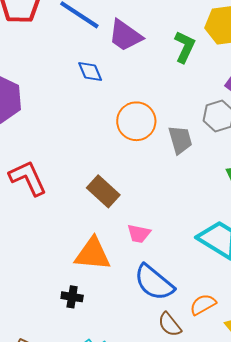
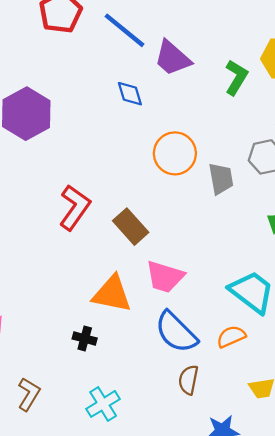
red L-shape: (28, 178) -> (75, 207), moved, turned 54
pink trapezoid: (139, 234) -> (165, 277), size x1.5
orange semicircle: (203, 304) -> (231, 337), moved
brown semicircle: (170, 325) -> (188, 380), turned 44

